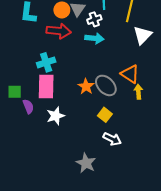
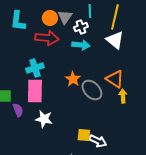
white triangle: (143, 35) -> (115, 40), moved, turned -36
orange star: (86, 87) -> (73, 79), moved
yellow square: (105, 115) -> (84, 135), moved, turned -32
white star: (56, 116) -> (44, 119), turned 30

